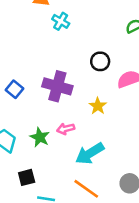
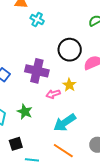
black circle: (100, 61) -> (70, 50), size x1.5
pink arrow: (66, 129) -> (53, 94), moved

